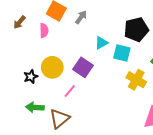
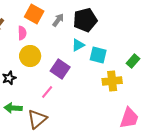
black pentagon: (136, 29) -> (85, 20), moved
yellow circle: (52, 67) -> (30, 56), moved
yellow cross: (136, 80) -> (112, 81), turned -36

